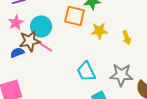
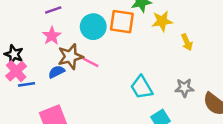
cyan circle: (41, 26) -> (93, 27), moved
yellow star: (99, 31) -> (162, 21), moved
gray star: (121, 75) -> (184, 88), size x0.7

